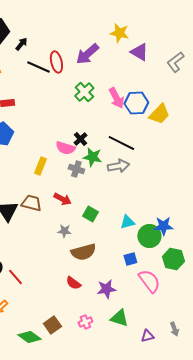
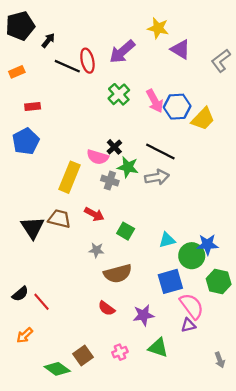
yellow rectangle: (40, 166) -> (70, 177), size x1.5
blue square: (130, 259) -> (170, 281), size x1.6
purple triangle: (147, 336) -> (188, 325), moved

